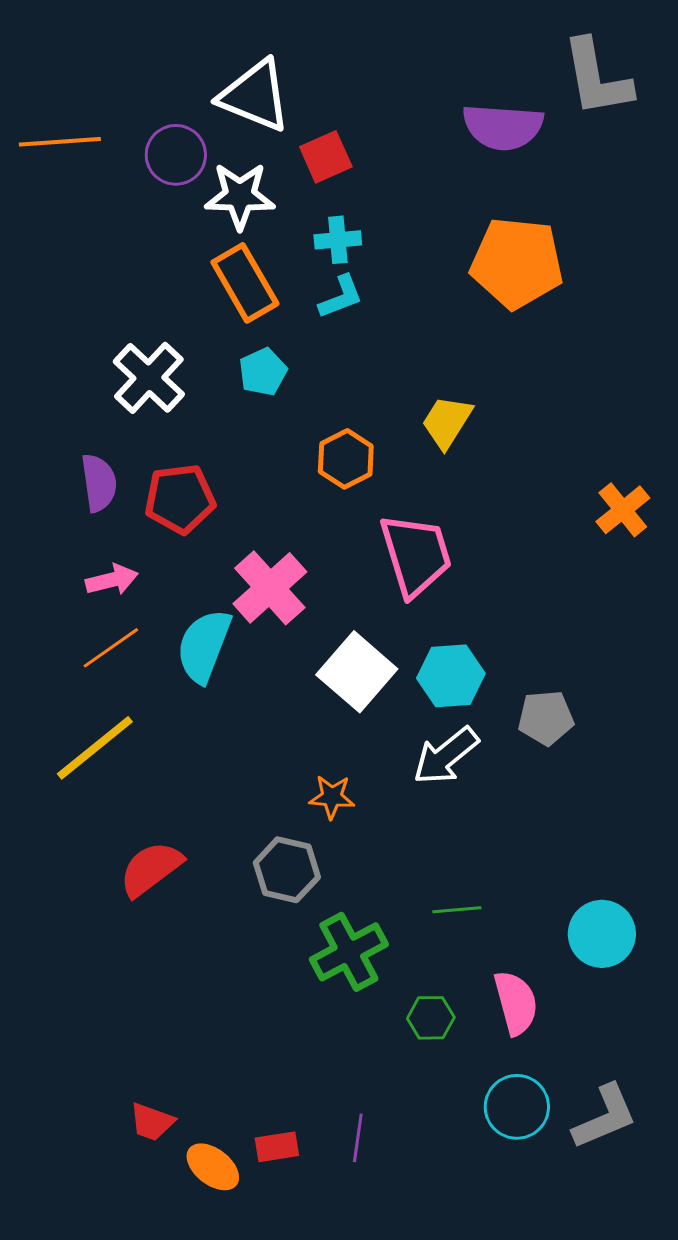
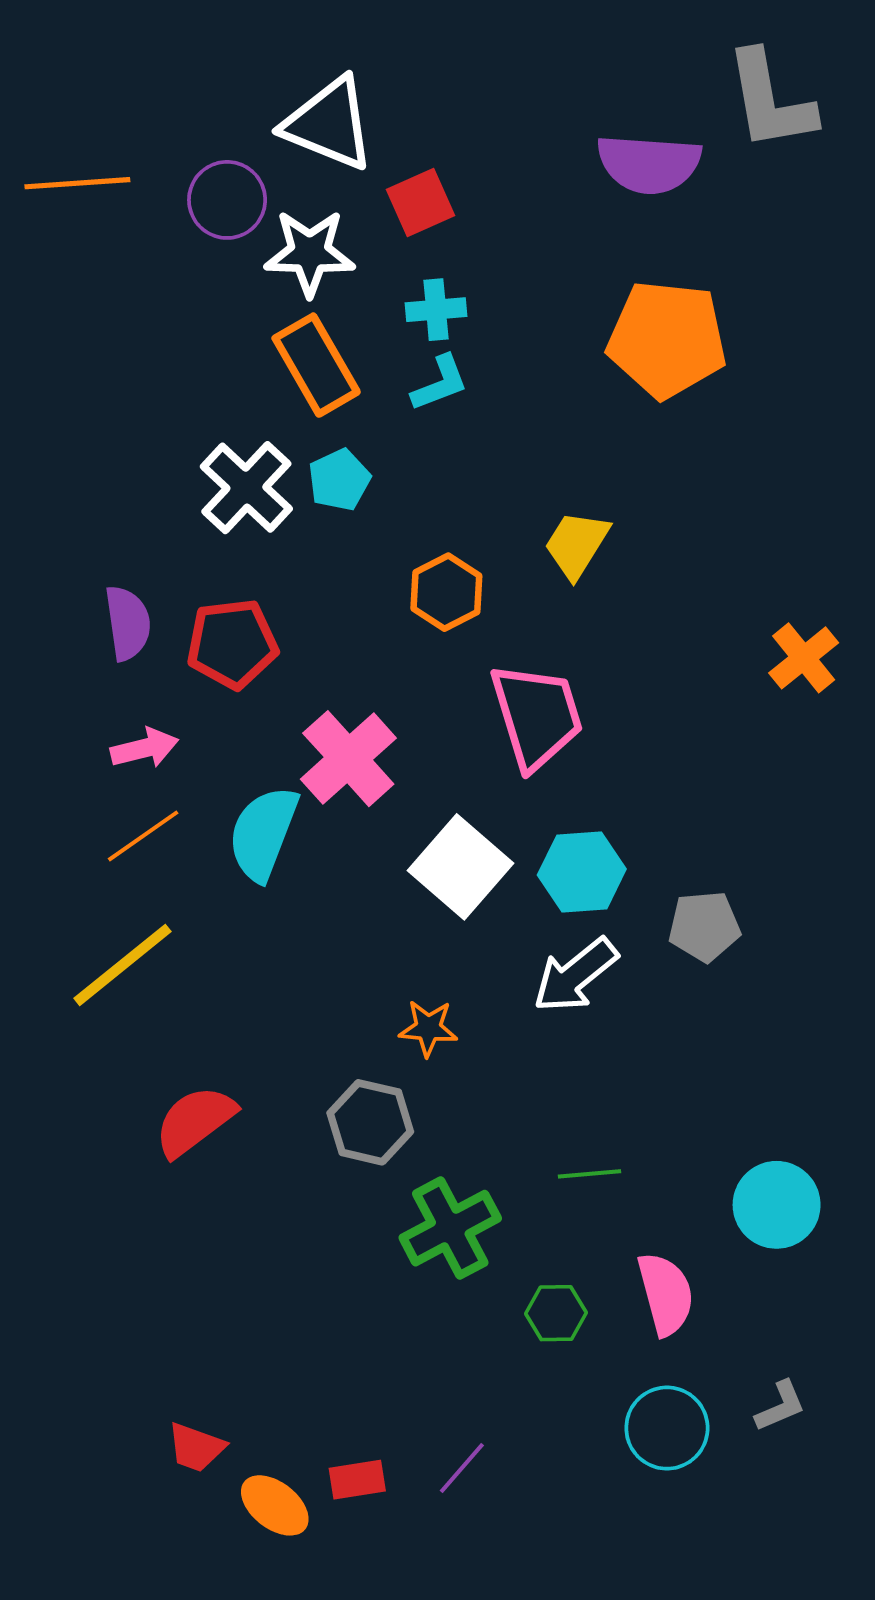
white cross: (149, 378) -> (246, 488), moved
gray L-shape: (605, 1117) -> (780, 1406), moved, size x0.6
purple line: (358, 1138) -> (462, 1468), turned 33

